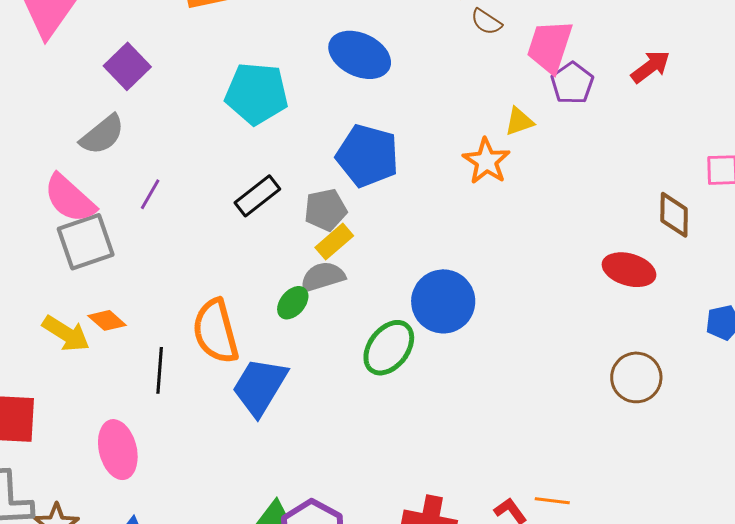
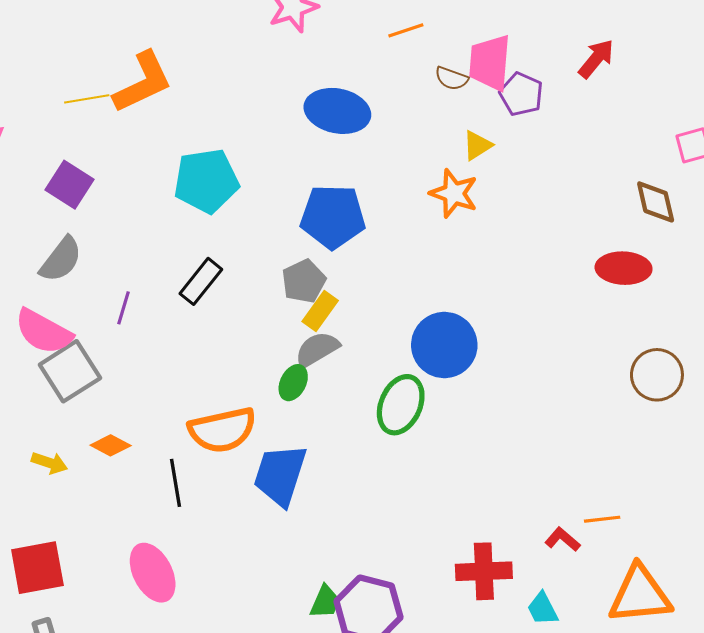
brown semicircle: (486, 22) -> (452, 78), moved
blue ellipse: (360, 55) -> (337, 111), moved
black rectangle: (257, 196) -> (201, 281), moved
orange semicircle: (216, 331) -> (222, 430), turned -74
yellow arrow: (66, 334) -> (49, 463), moved, size x0.7

